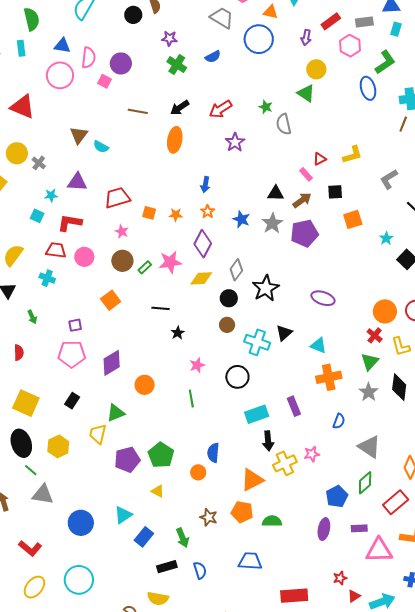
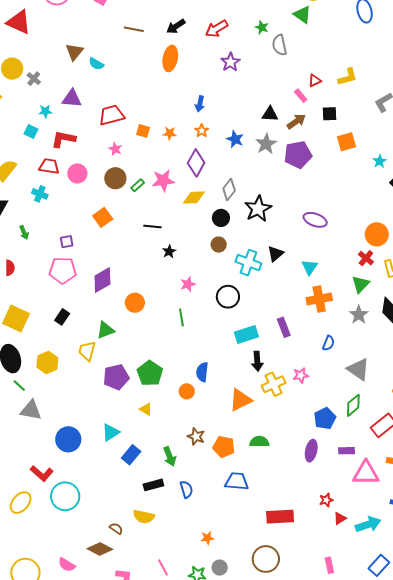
cyan triangle: (318, 346) -> (310, 267), turned 42
orange pentagon: (242, 512) -> (224, 447), moved
red L-shape: (30, 548) -> (42, 473), moved

